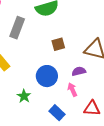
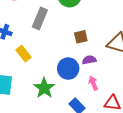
purple semicircle: (79, 71) -> (89, 60), moved
green star: (24, 96) -> (44, 88), size x1.5

